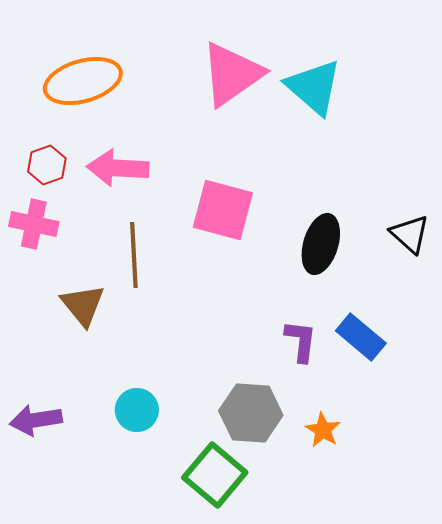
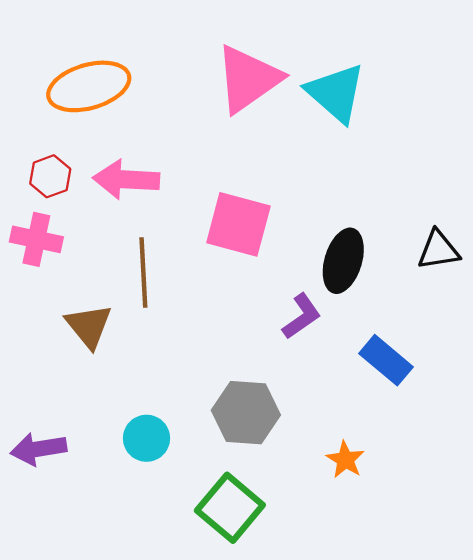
black triangle: (410, 234) -> (438, 250), turned -51
purple L-shape: (301, 341) -> (302, 316), moved, turned 48
gray hexagon: (251, 413) -> (246, 413), moved

